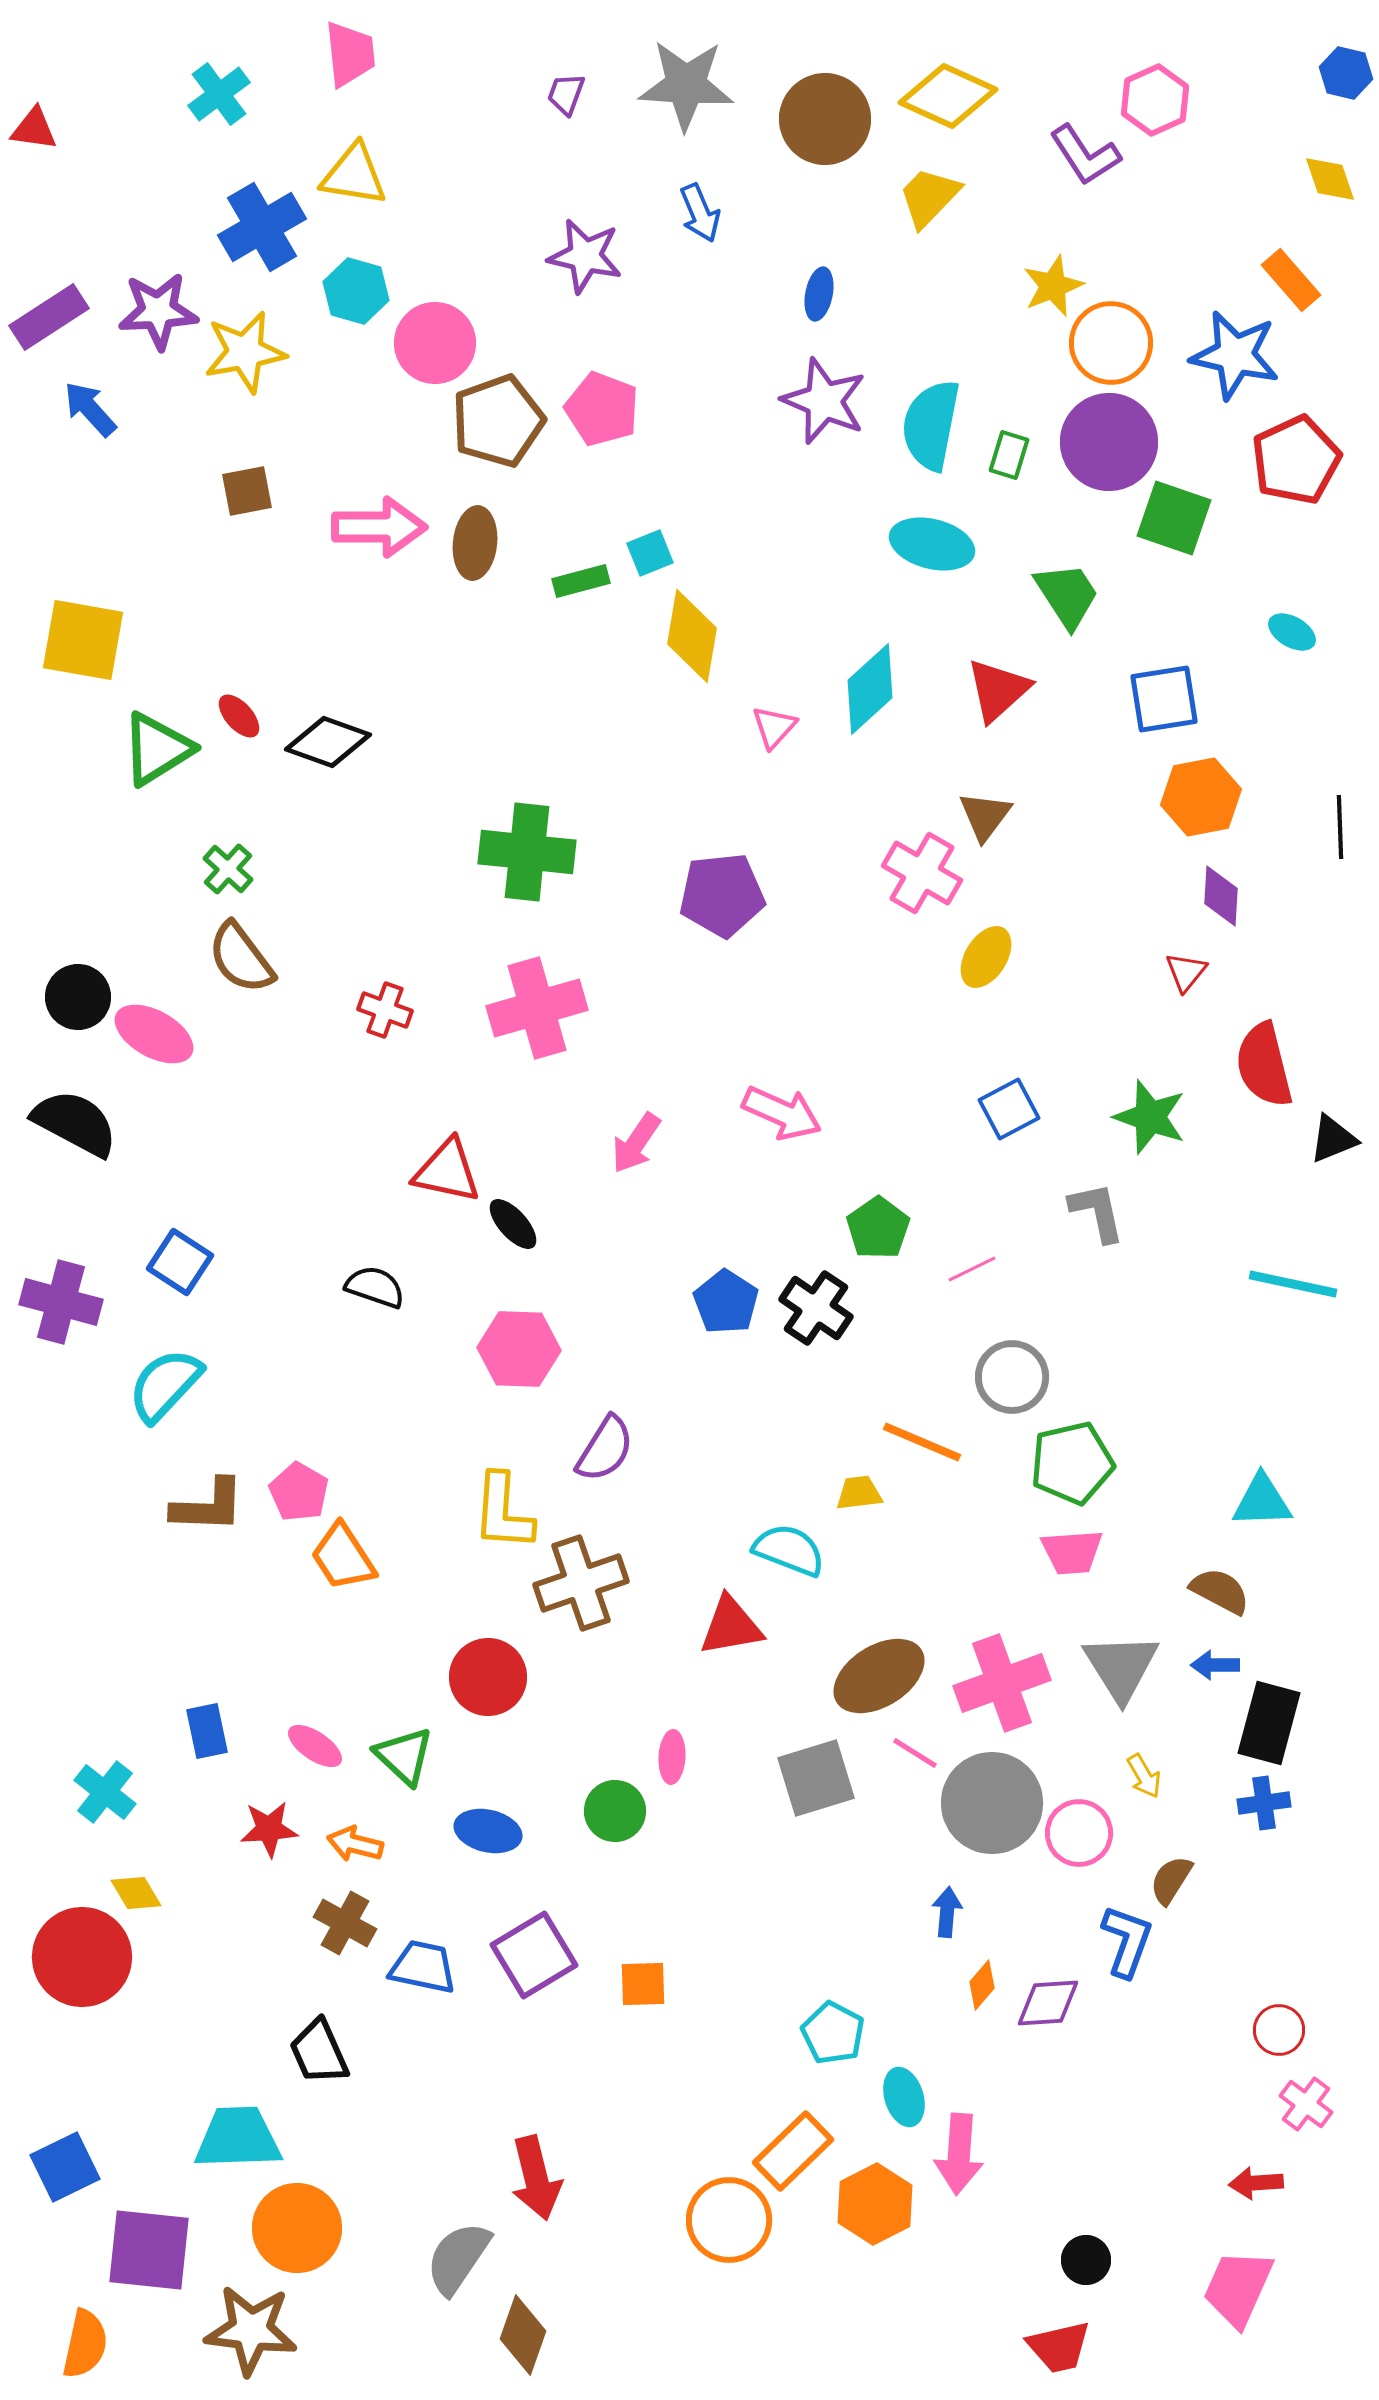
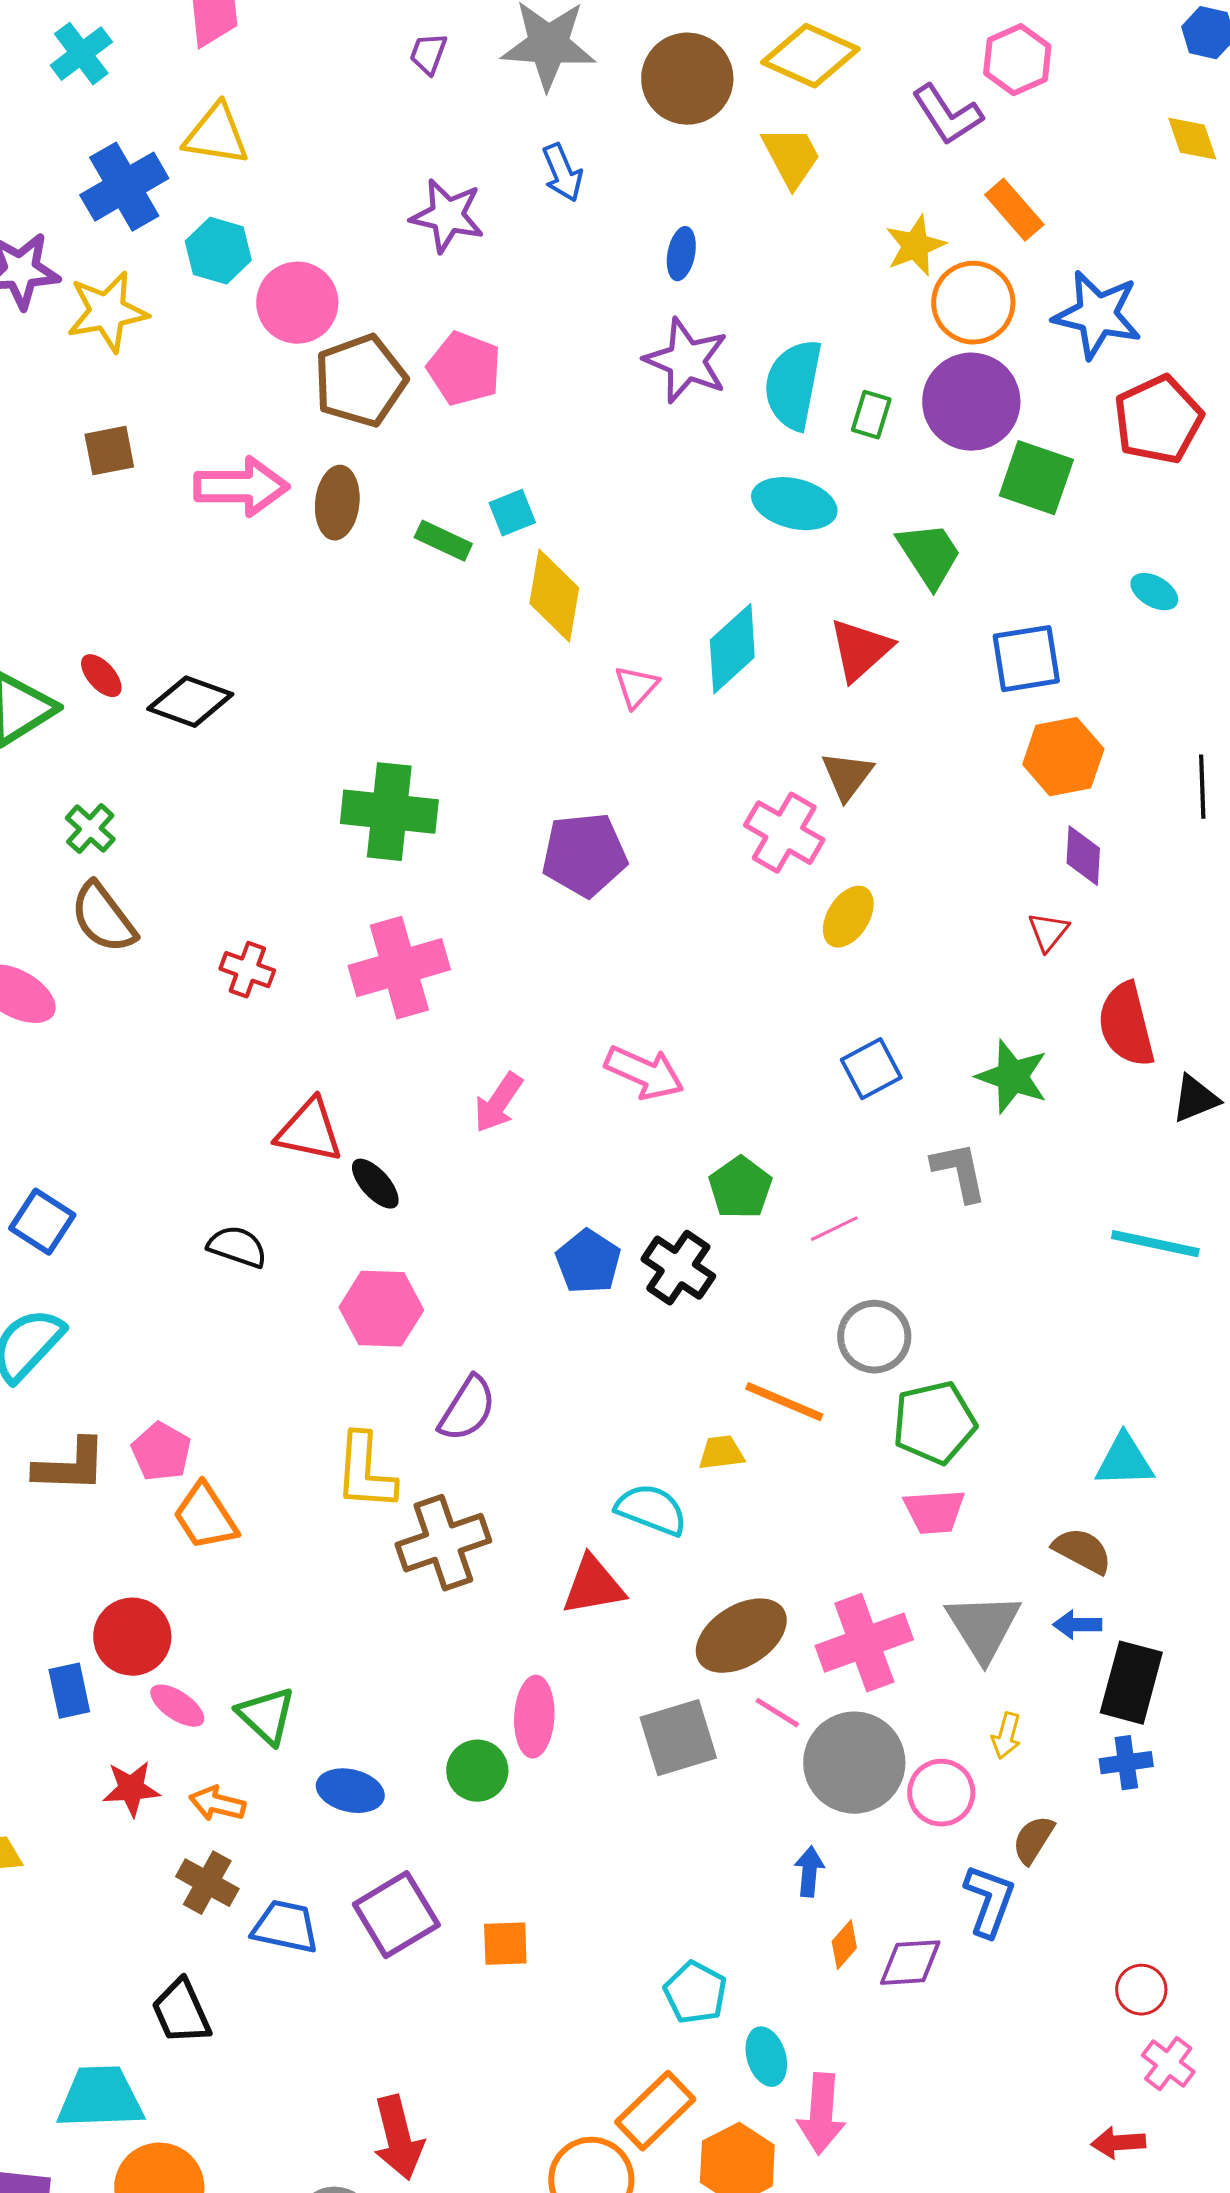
yellow trapezoid: (929, 197) -> (791, 157), turned 108
orange rectangle: (1291, 280) -> (1014, 210), moved
green rectangle: (581, 581) -> (443, 541), turned 40
red circle: (488, 1677) -> (132, 1637), moved
pink ellipse: (672, 1757) -> (534, 1717), size x1.5
yellow arrow: (1144, 1776) -> (1006, 1736), turned 45

